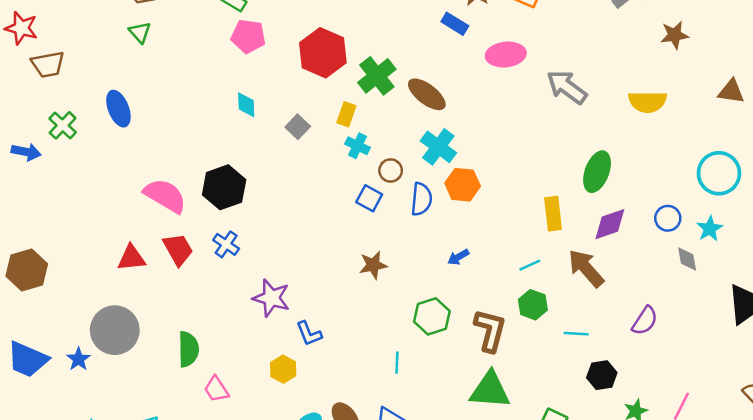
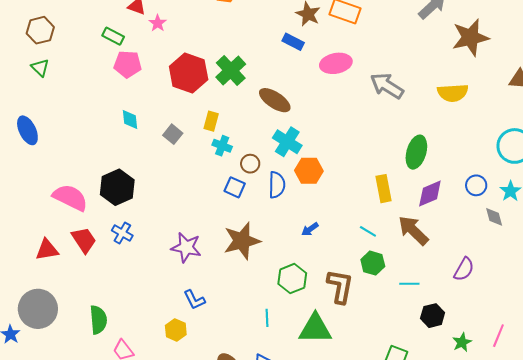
brown star: (675, 35) -> (470, 37), size x1.6
green cross: (377, 76) -> (231, 71), moved
brown star: (373, 265) -> (242, 241), size x1.6
cyan line: (530, 265) -> (368, 231), turned 60
purple star: (271, 298) -> (186, 247), moved
green triangle: (490, 390) -> (315, 329), moved

